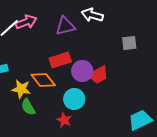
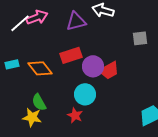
orange diamond: (43, 80) -> (40, 68), moved
yellow star: (21, 89) -> (32, 117), moved

